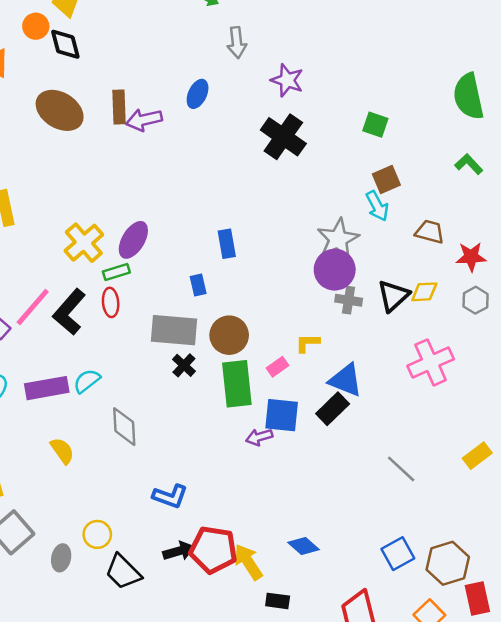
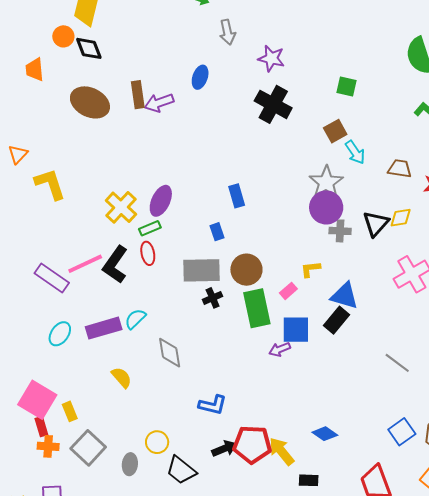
brown square: (386, 180) -> (335, 131), moved
pink line: (33, 307) -> (85, 264), turned 30
black cross: (184, 365) -> (213, 298), turned 30

